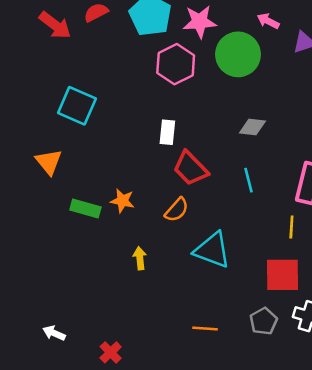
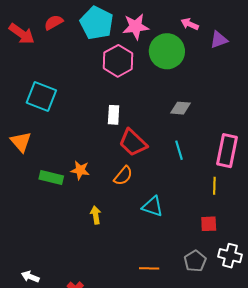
cyan triangle: (212, 250) -> (153, 206), size x0.7
red square: (283, 275) -> (209, 224), size x0.6

